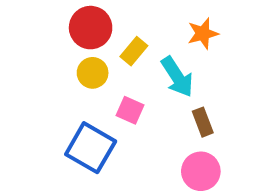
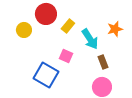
orange star: (203, 33) -> (115, 29), moved
yellow circle: (93, 73) -> (24, 30), moved

